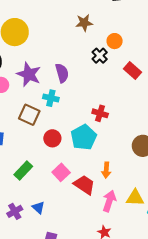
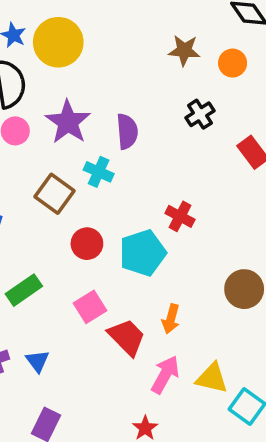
orange circle: (115, 41) -> (233, 63), moved

